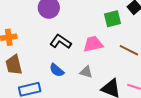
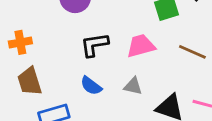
black L-shape: (61, 42) -> (94, 45), turned -40

